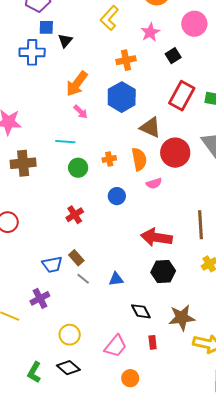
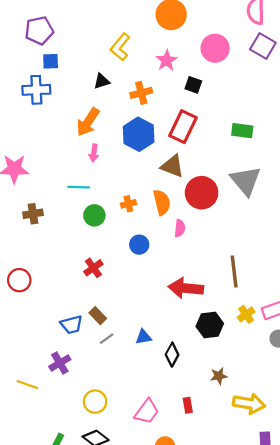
black triangle: (65, 41) -> (102, 81), moved, turned 35
black square: (173, 56) -> (193, 85), turned -35
red rectangle: (182, 96) -> (183, 127), moved
pink arrow: (81, 112) -> (94, 153), turned 56
brown cross: (23, 163) -> (33, 214), size x0.7
pink semicircle: (154, 183) -> (180, 228), turned -63
black hexagon: (163, 271) -> (210, 325), moved
gray line: (83, 279) -> (107, 339), turned -72
black diamond: (141, 311) -> (172, 355), moved, turned 60
brown star: (182, 318) -> (219, 376), size x0.6

